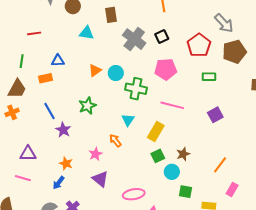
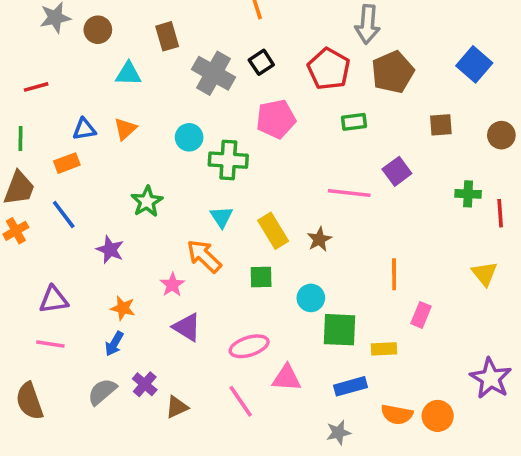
gray arrow: (224, 23) -> (368, 24), turned 55
orange triangle: (95, 70) -> (125, 129), moved
pink line: (172, 105) -> (349, 193), moved
blue line: (49, 111) -> (64, 214), moved
purple square: (215, 115) -> (397, 171), moved
yellow rectangle: (156, 131) -> (273, 231), turned -54
orange arrow: (115, 140) -> (204, 256), size x1.5
brown star: (183, 154) -> (319, 239), moved
green square: (158, 156) -> (261, 277), moved, turned 32
orange line: (220, 165) -> (394, 274), turned -30
green square: (185, 192) -> (339, 330), size x1.5

